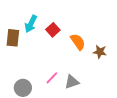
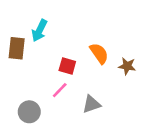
red square: (53, 30) -> (67, 66), moved, turned -32
pink line: (52, 78) -> (60, 90), moved

